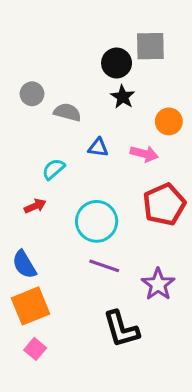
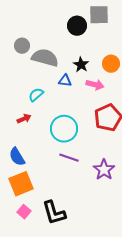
black star: (123, 97) -> (81, 65), moved
gray semicircle: (67, 112) -> (45, 58), size x1.5
black L-shape: (121, 329) -> (54, 213), moved

